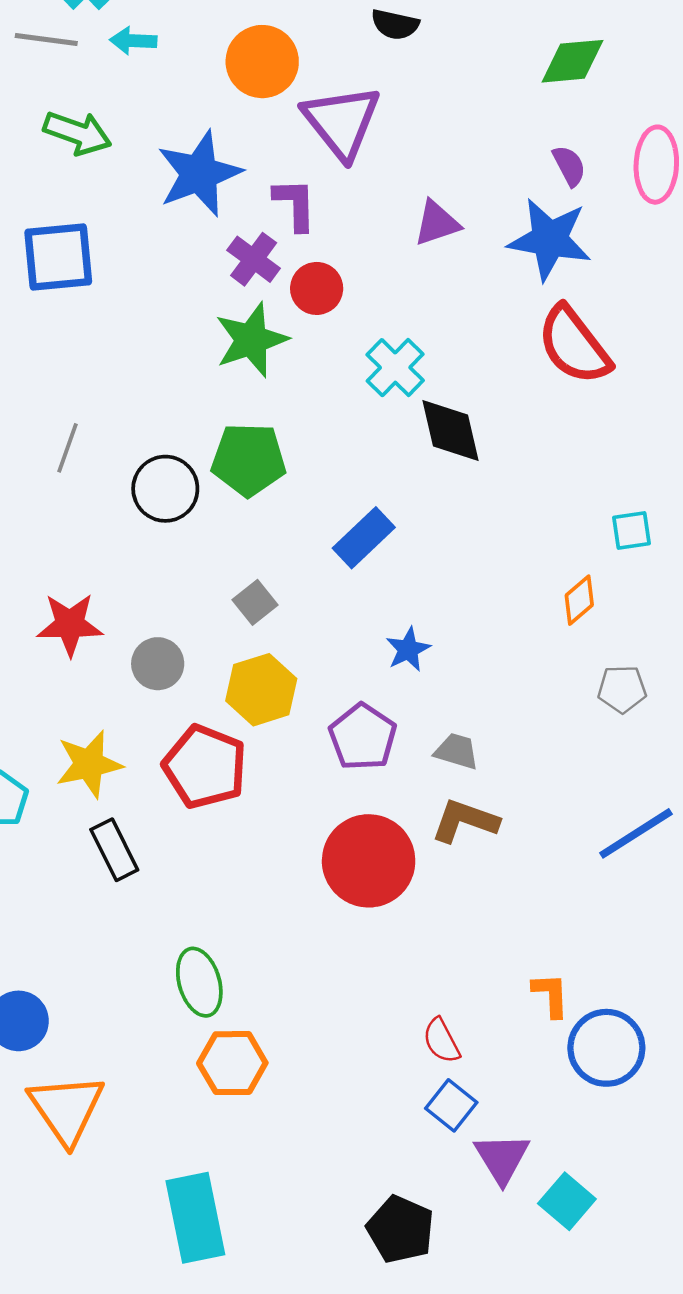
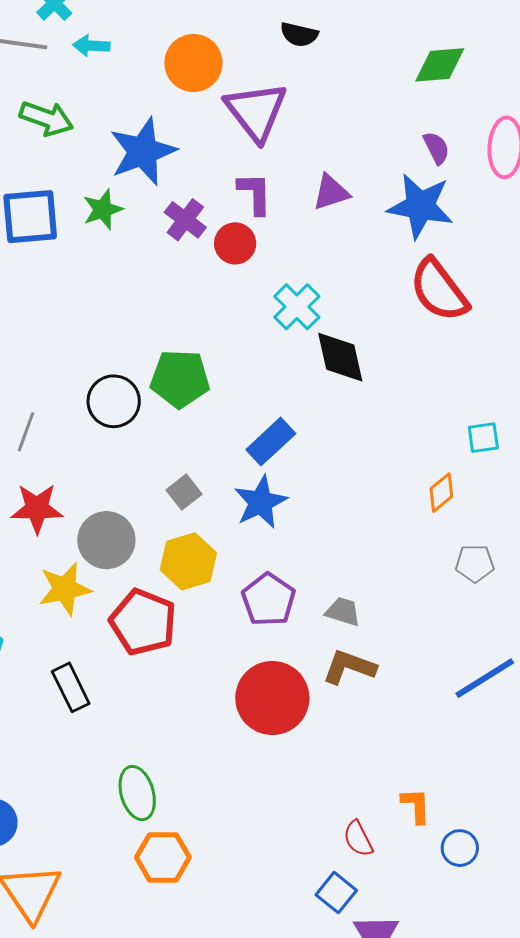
purple L-shape: (295, 204) -> (255, 193), moved
green star: (251, 340) -> (103, 209), moved, size x0.7
gray line: (67, 448) -> (26, 432), moved
blue star: (408, 649) -> (261, 502), moved, size x1.5
gray circle: (158, 664) -> (106, 540), size x1.4
yellow star: (89, 764) -> (65, 589), moved
red semicircle: (441, 1041) -> (358, 839), moved
blue circle: (606, 1048) -> (460, 848), size x0.6

